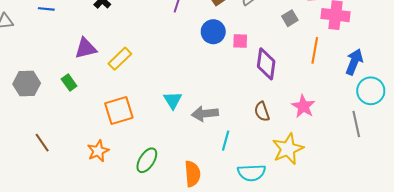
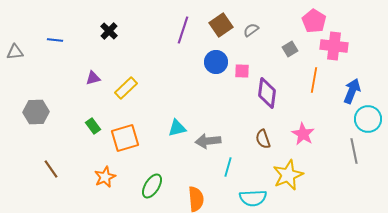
purple triangle: (86, 48) -> (93, 78), size x0.7
green rectangle: (69, 83) -> (93, 126), moved
cyan triangle: (173, 100) -> (177, 128), turned 48

